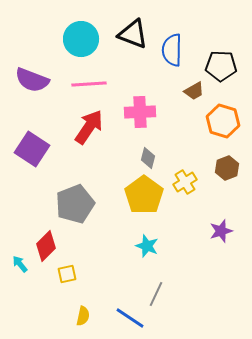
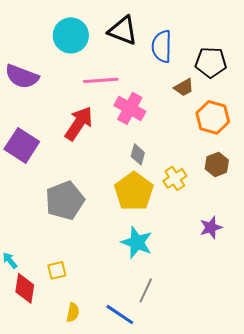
pink line: (89, 84) -> (101, 80), moved
pink cross: (140, 112) -> (130, 108), turned 32
red diamond: (46, 246) -> (25, 288), moved, turned -36
cyan star: (147, 246) -> (137, 242), size x1.4

